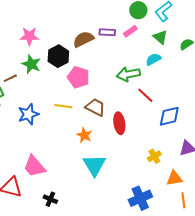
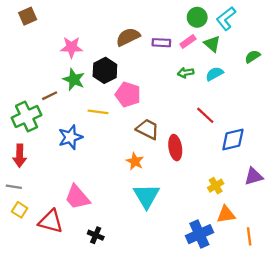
green triangle: (160, 37) -> (212, 44), moved
brown semicircle: (83, 39) -> (128, 37), moved
green arrow: (128, 74) -> (186, 73), moved, size x0.6
yellow line: (63, 106) -> (98, 112), moved
orange triangle: (174, 178) -> (226, 214), moved

